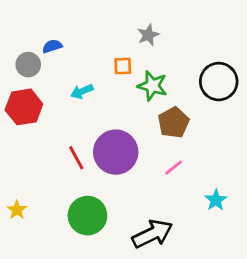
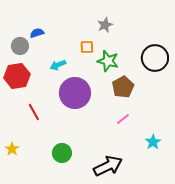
purple circle: (116, 152) -> (75, 93), moved
red line: (76, 158) -> (34, 112), moved
green circle: (87, 216) -> (62, 153), size x0.7

